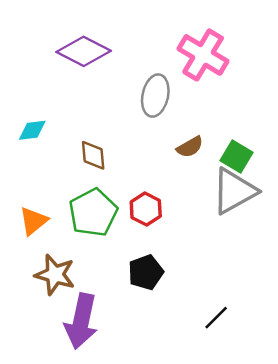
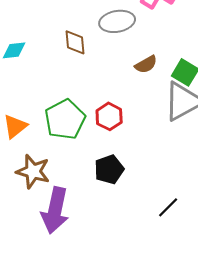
gray ellipse: (155, 96) -> (117, 21), turned 68
brown diamond: (93, 155) -> (75, 42), moved

